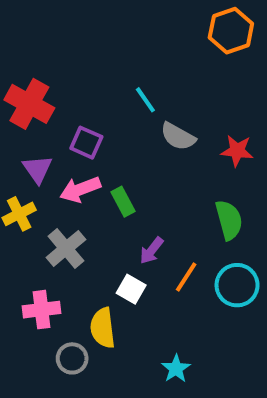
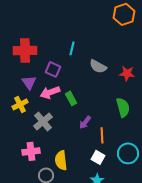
cyan line: (145, 100) -> (72, 48), moved, turned 48
red cross: (29, 104) -> (25, 50), turned -30
orange line: (186, 277) -> (102, 135), turned -35
cyan circle: (237, 285) -> (128, 153), moved
white square: (131, 289) -> (98, 157), moved

